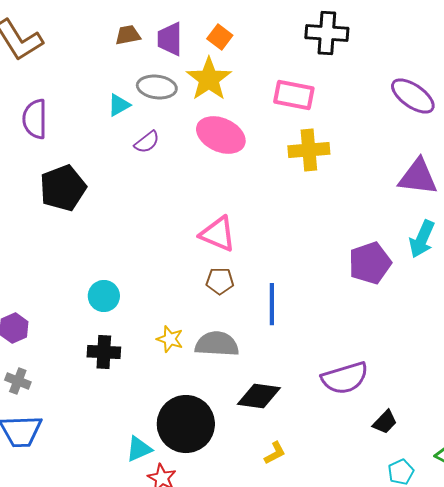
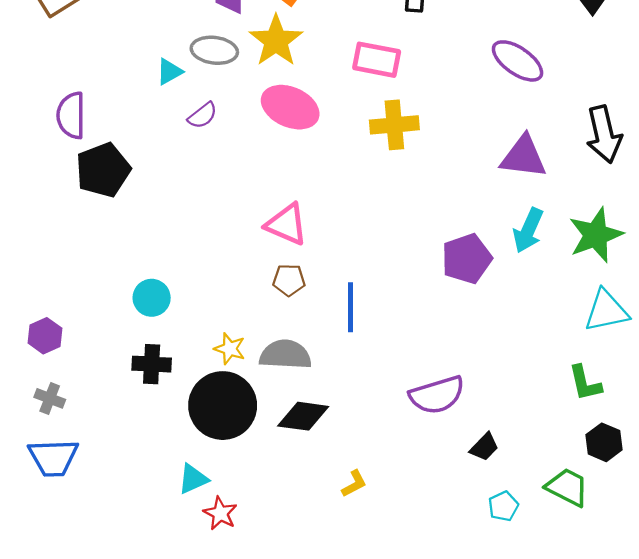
purple semicircle: (35, 119) -> (71, 115), moved
black diamond: (259, 396) -> (303, 416), moved
black circle: (186, 424) -> (223, 406), moved

